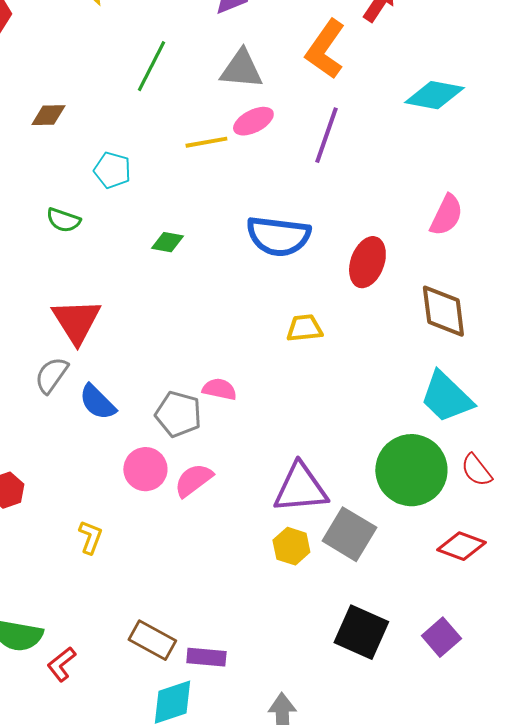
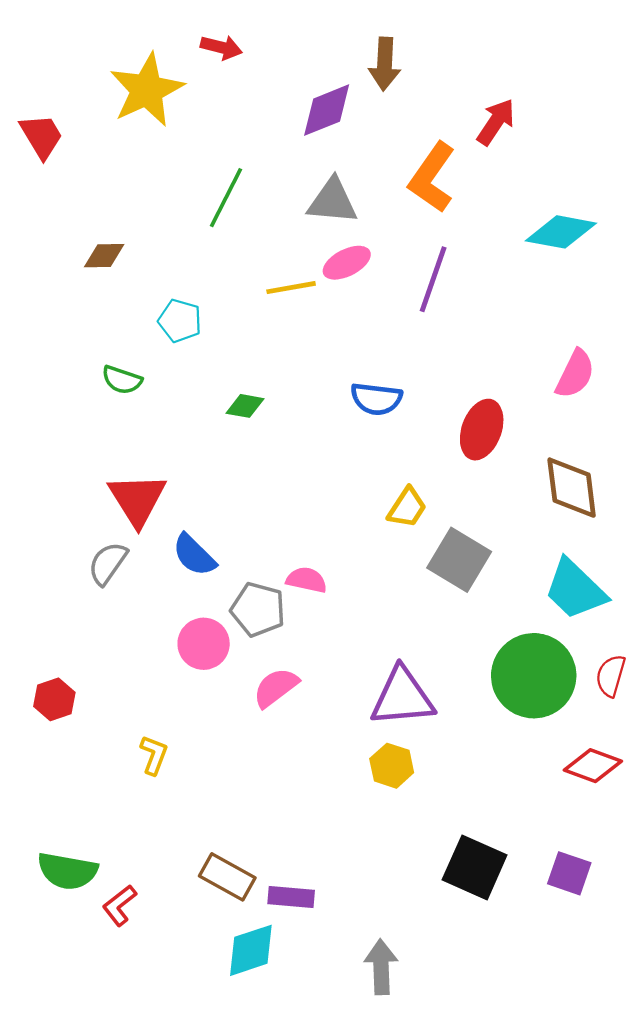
blue semicircle: (278, 236) -> (376, 399), size x0.7
yellow trapezoid: (304, 328) -> (407, 508), turned 129
blue semicircle: (97, 402) -> (194, 555), moved
pink circle: (145, 469) -> (204, 644), moved
red semicircle: (476, 470) -> (611, 676), turned 54
gray square: (349, 534) -> (459, 560), moved
purple square: (441, 637) -> (569, 873), turned -30

